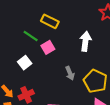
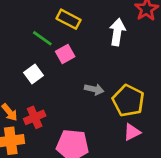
white arrow: (85, 41) -> (117, 32), moved
gray arrow: (70, 73) -> (94, 89), turned -56

